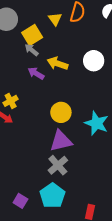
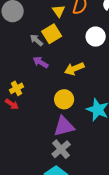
yellow square: (32, 35) -> (52, 34), moved
white circle: (94, 61) -> (96, 37), moved
yellow arrow: (58, 64) -> (74, 69), moved, turned -42

